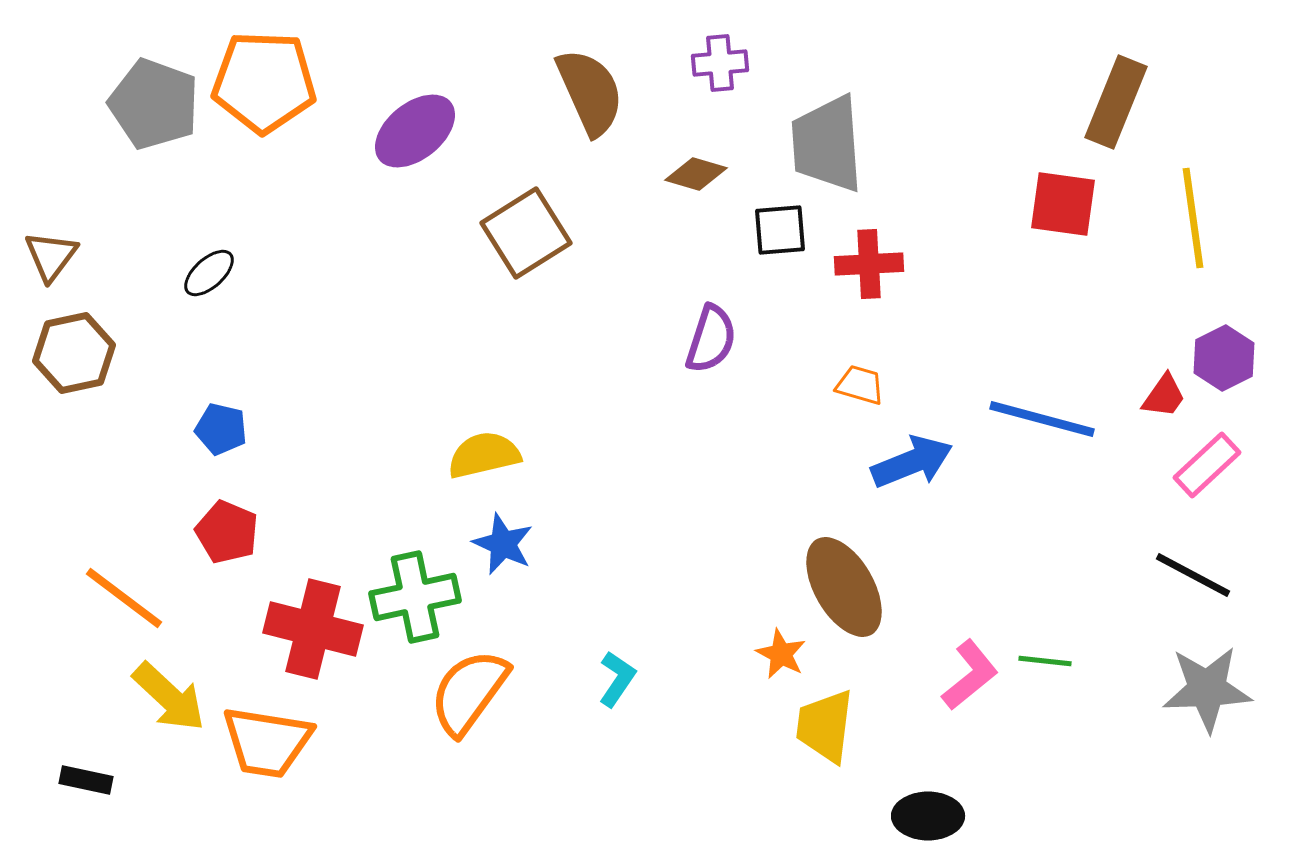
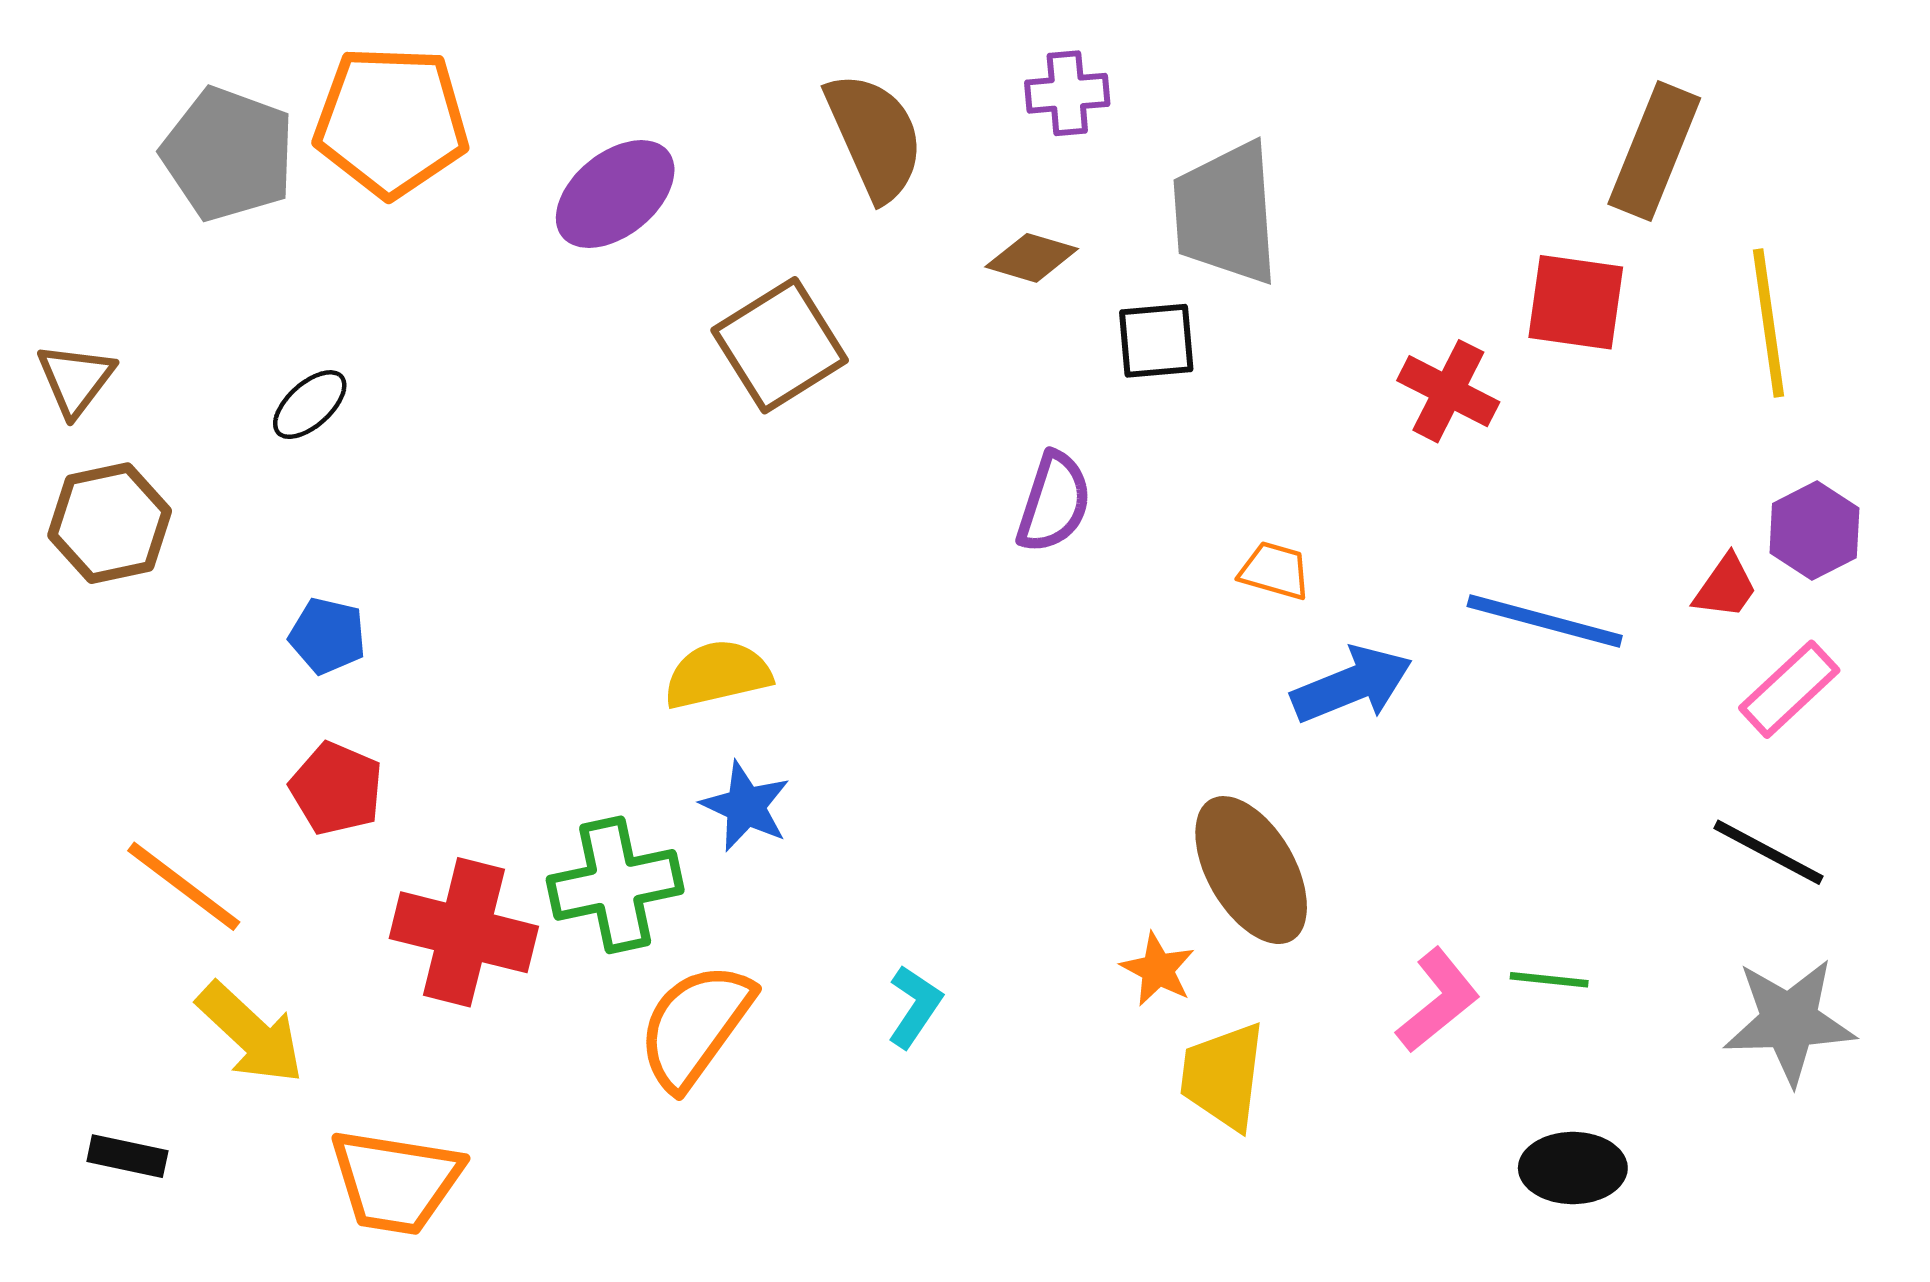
red cross: (869, 264) -> (1448, 391), moved, turned 30
orange trapezoid: (267, 742) -> (396, 1181), moved
black ellipse: (928, 816) -> (1573, 1168), moved

